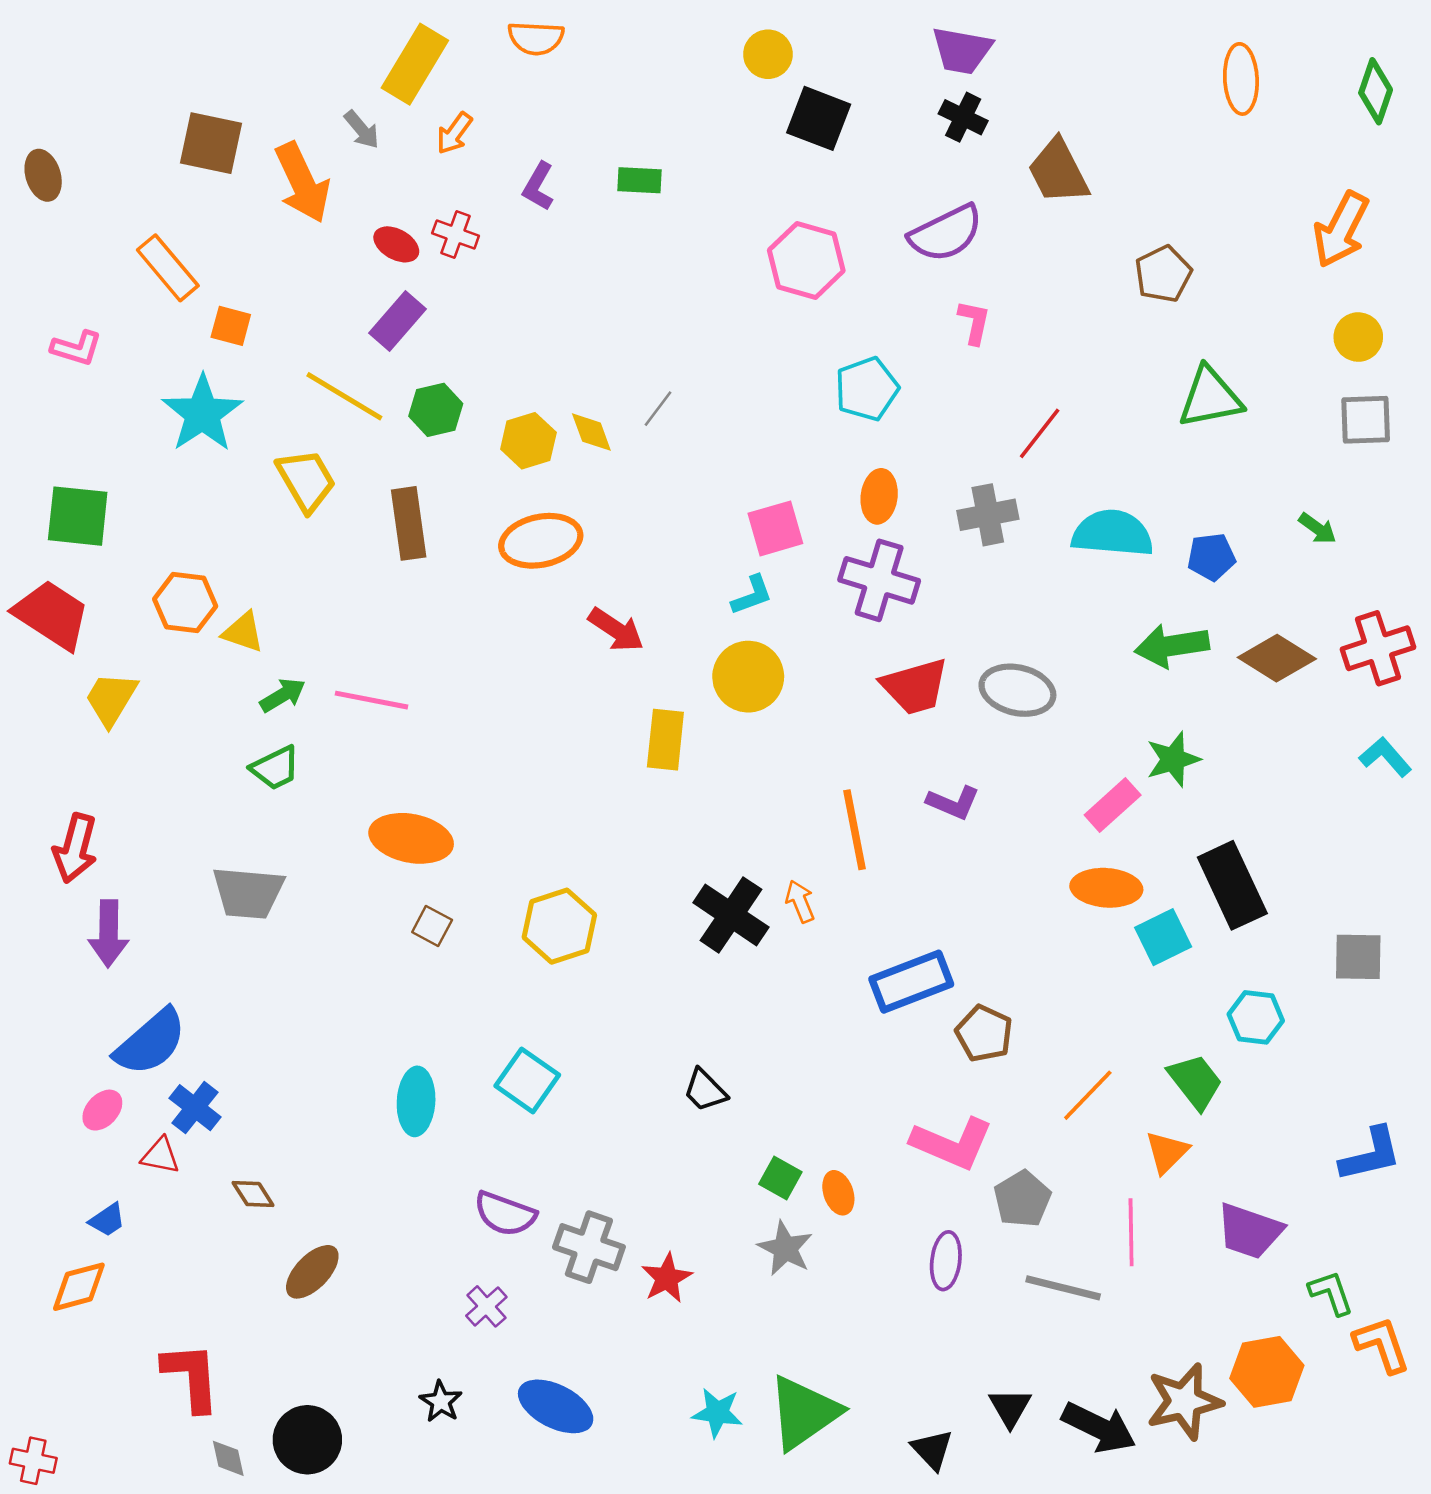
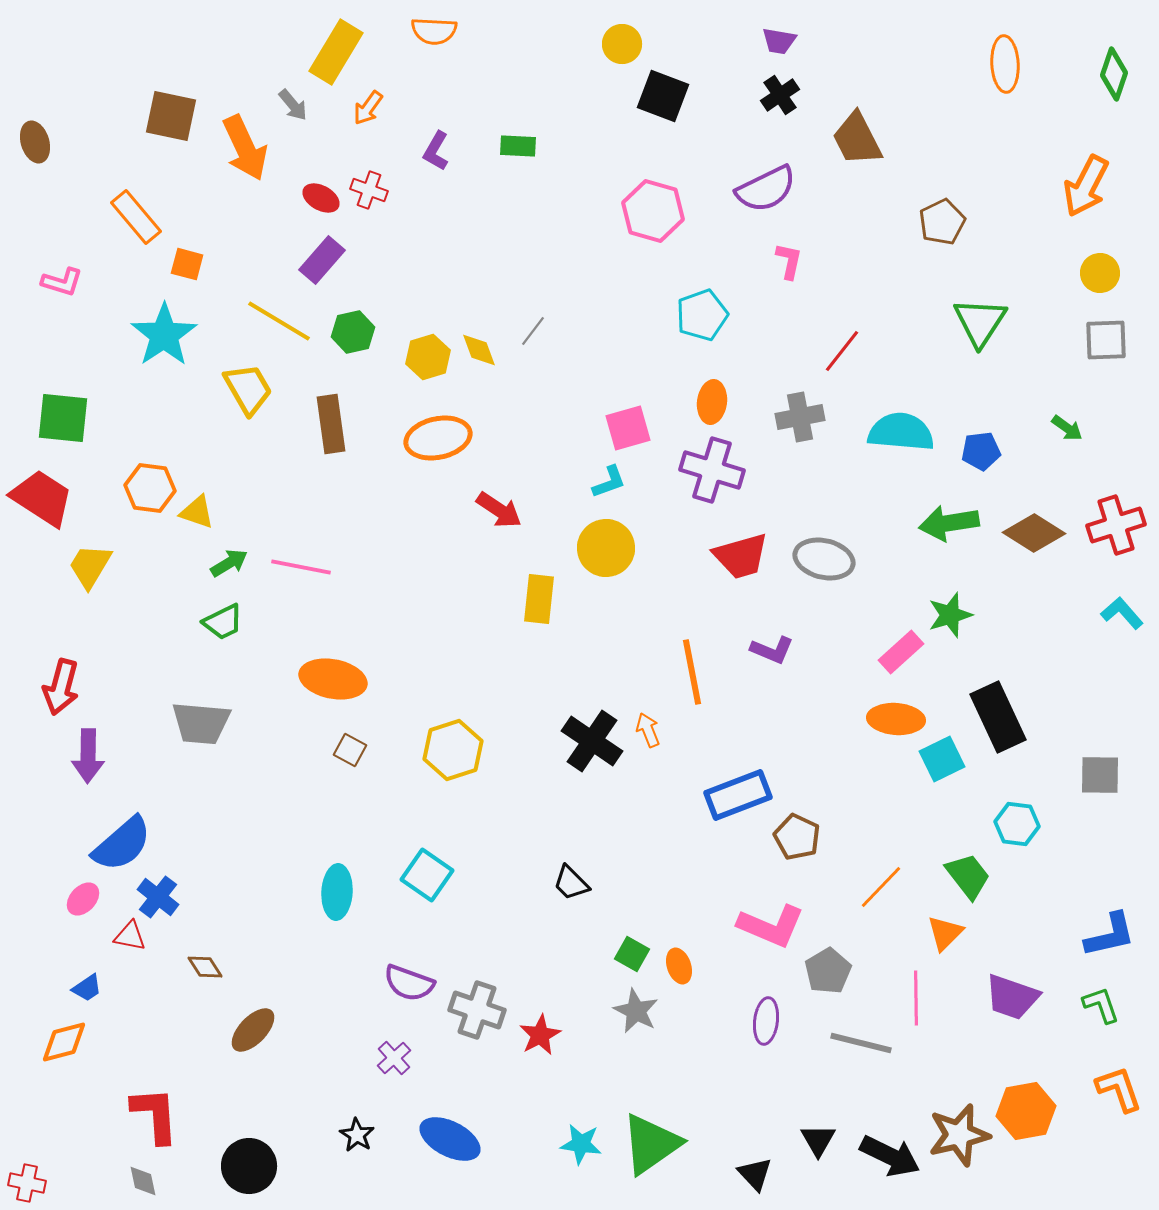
purple trapezoid: (962, 51) -> (779, 41), size x0.7
black cross: (963, 117) -> (780, 95), turned 30
green triangle: (1210, 398) -> (980, 322), turned -46
green L-shape: (1331, 1293) -> (1101, 1005), moved
gray diamond: (228, 1458) -> (143, 1181), moved

